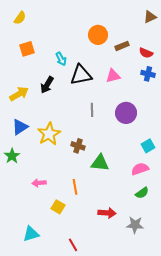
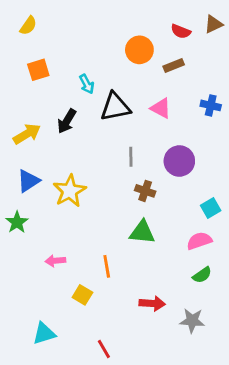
red semicircle: (146, 53) -> (181, 31), moved
pink triangle: (113, 76) -> (161, 108), turned 42
brown cross: (78, 146) -> (145, 191), moved

